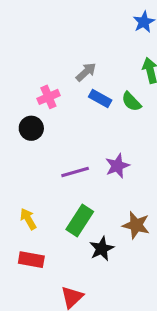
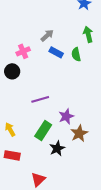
green semicircle: (131, 102) -> (76, 54), turned 32
purple star: (117, 166) -> (66, 116), moved
brown star: (136, 225) -> (79, 133), turned 30

